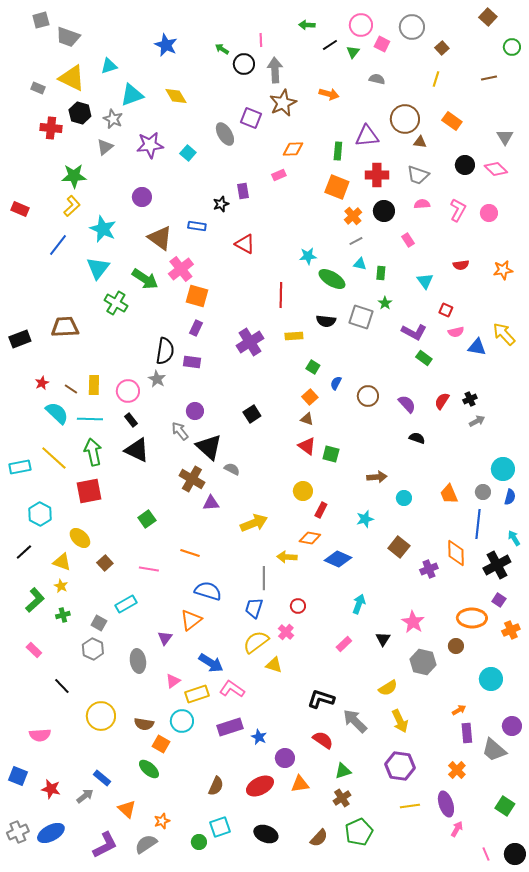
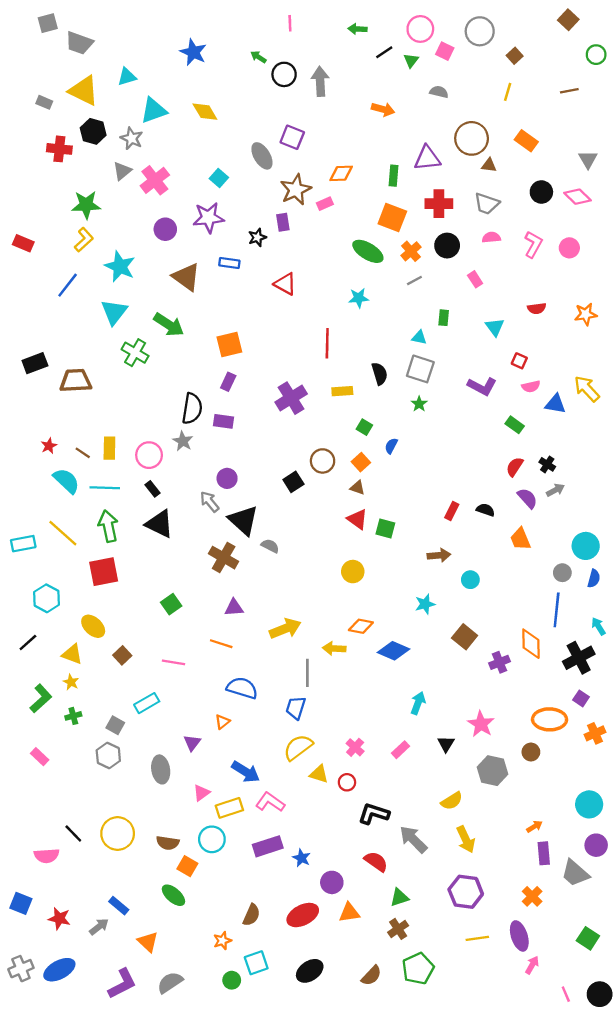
pink line: (261, 40) -> (290, 23), moved
brown star: (283, 103) -> (296, 190), moved
purple star: (150, 145) -> (208, 218), moved
cyan triangle: (360, 264) -> (419, 338), moved
pink cross: (181, 269) -> (155, 180), moved
green ellipse: (332, 279) -> (368, 251), moved
orange square: (197, 296) -> (229, 344), turned -30
green star: (385, 303) -> (419, 404), moved
black semicircle: (326, 321) -> (380, 374), turned -114
black rectangle: (20, 339) -> (35, 363), moved
green rectangle: (424, 358) -> (515, 425), moved
brown circle: (368, 396) -> (323, 461), moved
black cross: (470, 399) -> (547, 464), turned -32
purple semicircle: (407, 404) -> (527, 498), moved
orange trapezoid: (449, 494) -> (520, 539), moved
purple triangle: (211, 503) -> (234, 608), moved
red rectangle: (321, 510) -> (452, 511), moved
yellow arrow: (254, 523) -> (285, 629), moved
red circle: (298, 606) -> (347, 782), moved
orange triangle: (191, 620) -> (222, 722), size x0.6
pink cross: (286, 632) -> (355, 747), moved
cyan circle: (491, 679) -> (589, 804), moved
black line: (62, 686) -> (73, 834), moved
orange star: (162, 821) -> (222, 941), moved
black ellipse: (266, 834) -> (310, 971), turned -55

